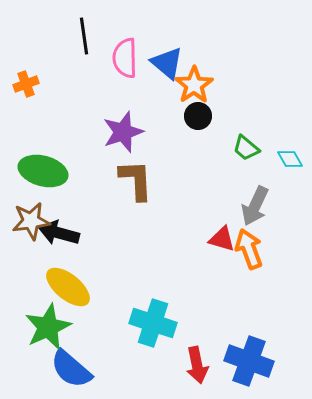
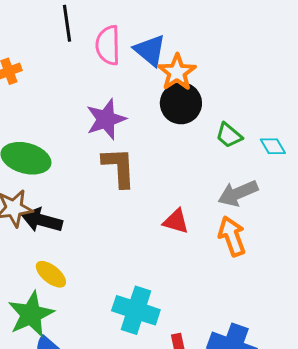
black circle: (198, 116) -> (181, 103), size x1.5
gray arrow: (255, 206) -> (238, 193), turned 42
red triangle: (222, 239) -> (176, 221), moved
yellow ellipse: (68, 287) -> (51, 274), size x0.7

